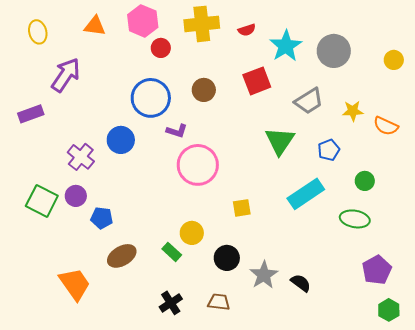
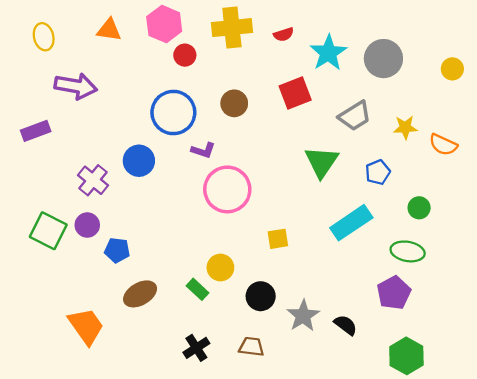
purple arrow: (66, 75) -> (76, 86), turned 66
purple pentagon: (377, 270) -> (394, 293), moved
green hexagon: (389, 310) -> (406, 356), moved, size x1.4

